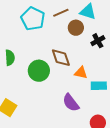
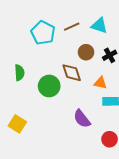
brown circle: (76, 28) -> (86, 52), moved
orange triangle: (81, 73) -> (100, 83), moved

